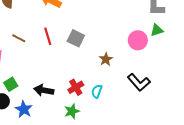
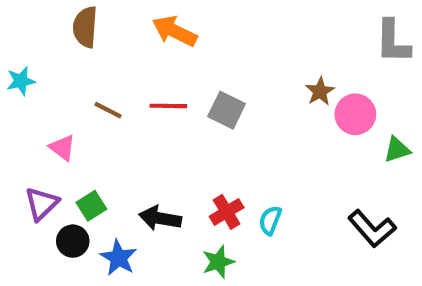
green triangle: (157, 30) -> (397, 150), moved
red line: (48, 36) -> (168, 106), turned -72
brown star: (106, 59) -> (320, 91), moved
black L-shape: (139, 82) -> (372, 229), moved

